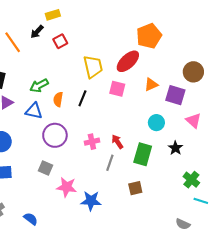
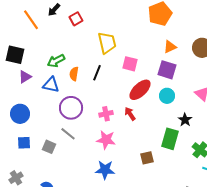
red ellipse: (128, 61) -> (140, 90), moved
orange triangle: (151, 85) -> (170, 47), moved
purple square: (175, 95) -> (167, 70), moved
green rectangle: (143, 154) -> (170, 139), moved
gray line: (110, 163) -> (68, 134), moved, turned -70
gray square: (45, 168) -> (49, 147), moved
pink star: (67, 187) -> (106, 140), moved

